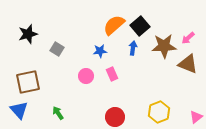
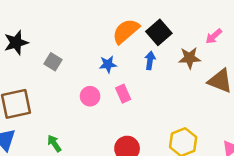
pink arrow: (188, 38) -> (214, 36), moved
brown star: (164, 46) -> (190, 58), size x0.7

